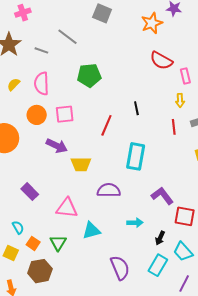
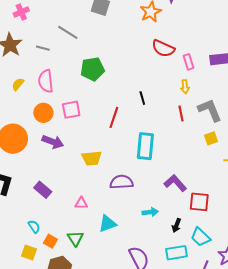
purple arrow: (57, 146) -> (53, 142), moved
pink triangle: (67, 208) -> (81, 203), size x0.6
cyan rectangle: (158, 265) -> (177, 253), turned 55

